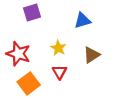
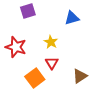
brown triangle: (92, 55) -> (80, 76), moved
orange square: (29, 83) -> (35, 78), moved

